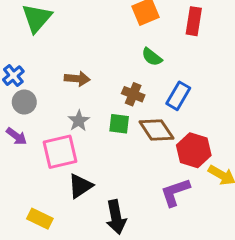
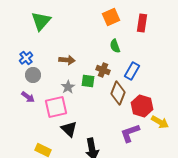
green semicircle: (152, 57) -> (115, 46), turned 32
green square: (119, 124) -> (88, 81), moved
brown diamond: (156, 130) -> (118, 93), turned 55
black triangle: (80, 186) -> (69, 129), turned -42

